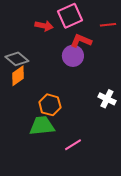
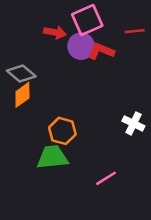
purple circle: (73, 56) -> (81, 46), moved
pink line: (73, 145) -> (106, 178), moved

